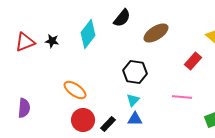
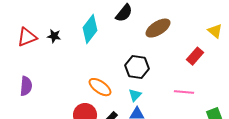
orange ellipse: (75, 90) -> (100, 87), moved
purple semicircle: (24, 108) -> (26, 86), moved

